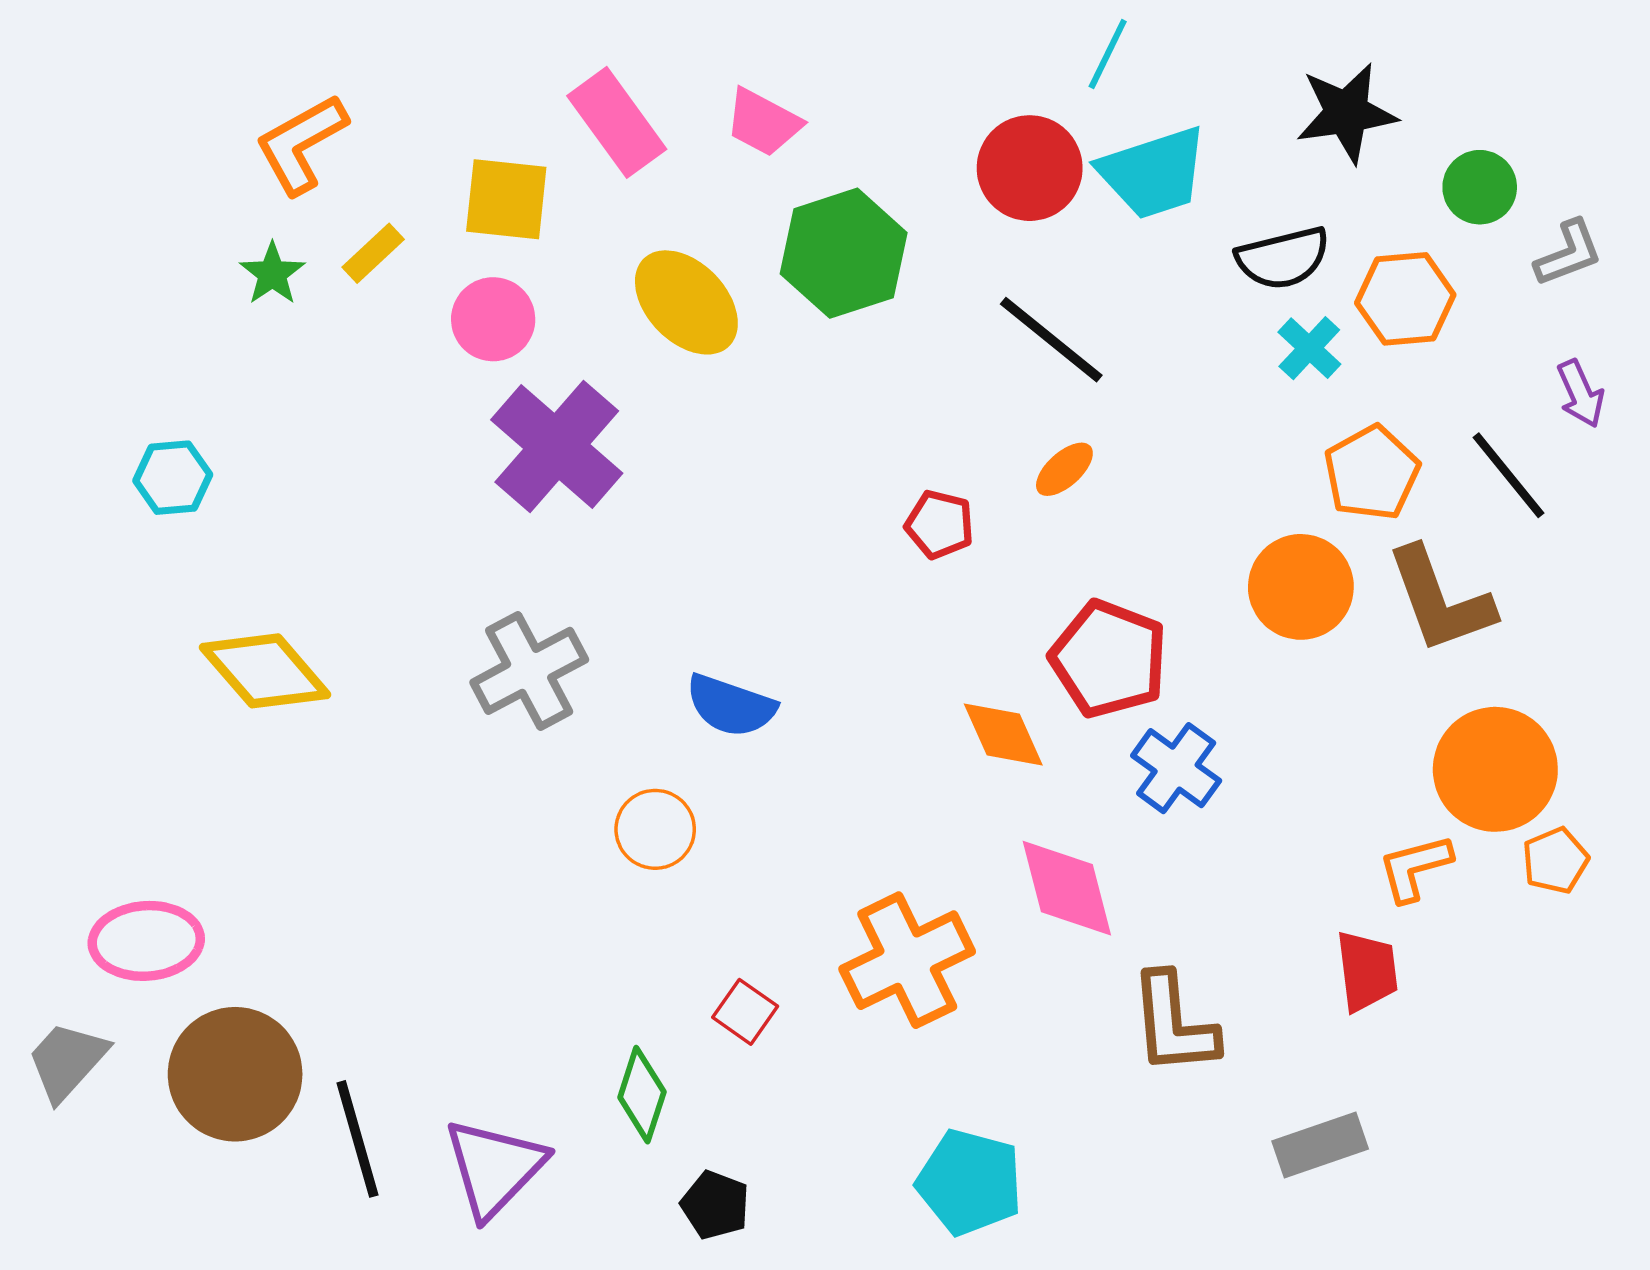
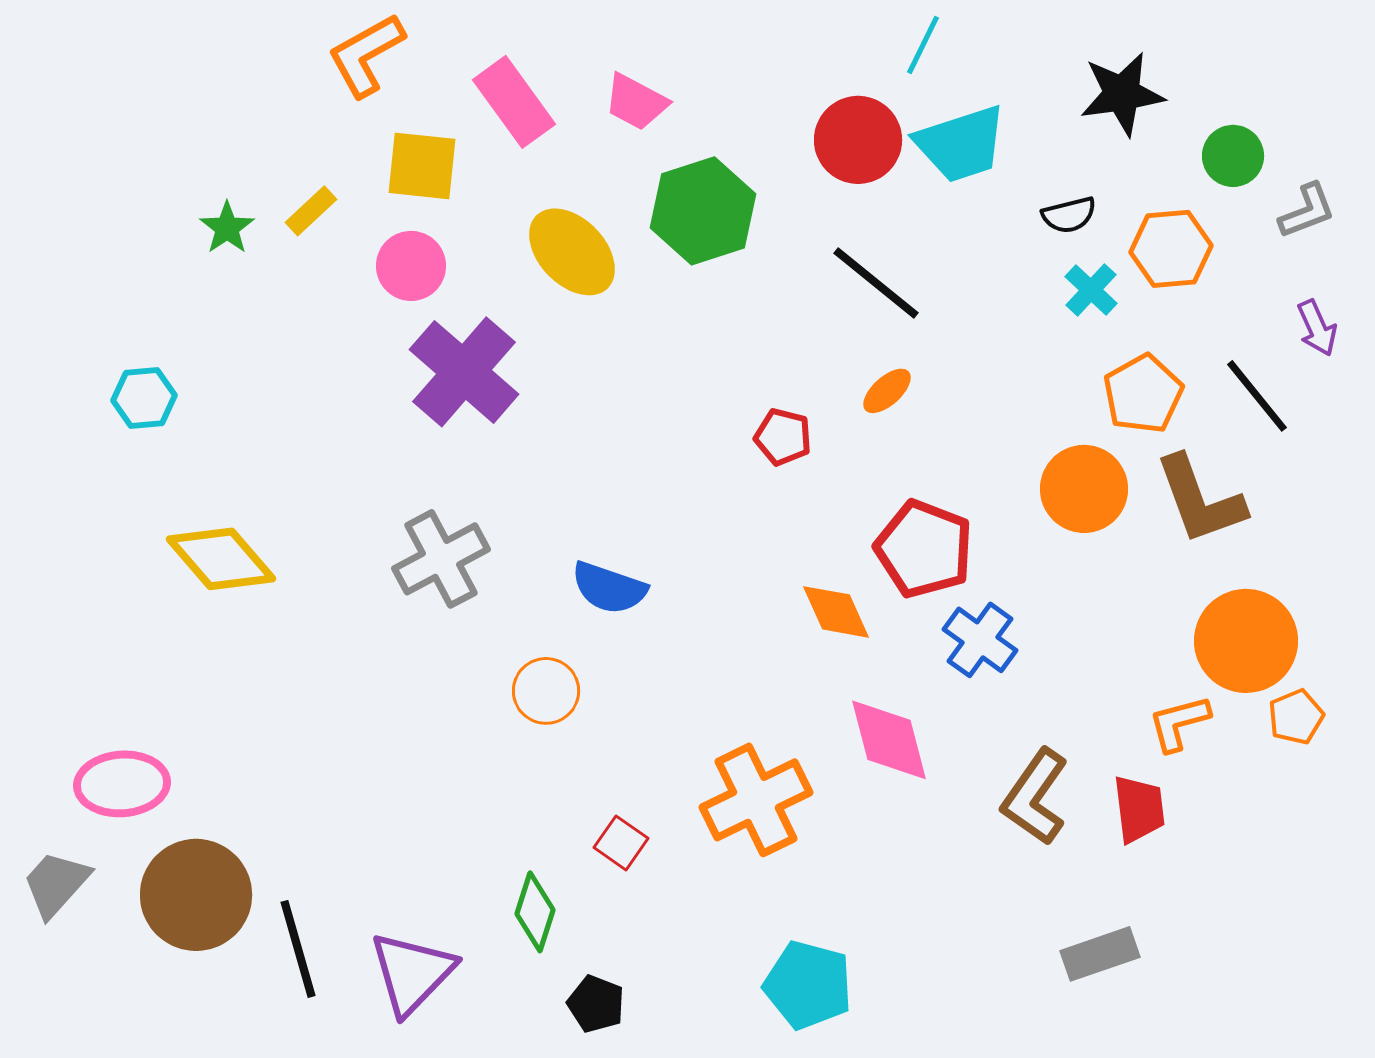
orange L-shape: (301, 144) -> (366, 55), moved
black semicircle: (1283, 258) -> (1069, 215), size x0.7
brown L-shape: (1174, 1024) -> (1035, 797), moved, turned 40

